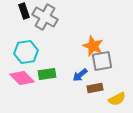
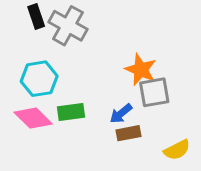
brown rectangle: (95, 88) -> (129, 133), moved

